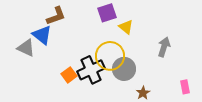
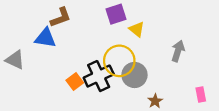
blue triangle: (42, 35) -> (45, 38), turned -30
gray triangle: (26, 48) -> (15, 60), moved

